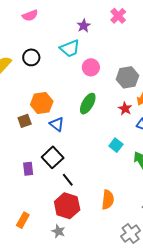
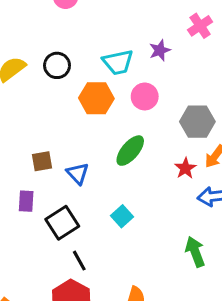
purple star: (84, 26) -> (160, 50), moved
orange hexagon: (42, 103) -> (96, 98), moved
brown square: (25, 121) -> (42, 161), moved
cyan square: (116, 145) -> (122, 216), moved
purple rectangle: (28, 169) -> (26, 201), moved

